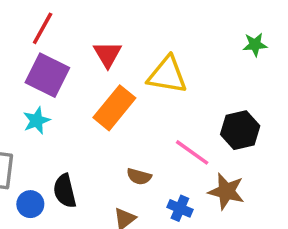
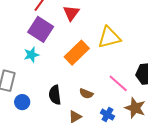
red triangle: (108, 54) -> (71, 13), moved
yellow triangle: (167, 75) -> (109, 37), turned -30
black semicircle: (65, 191) -> (55, 95), moved

